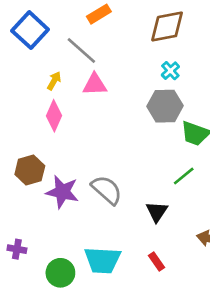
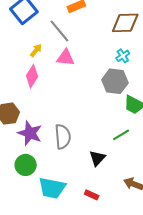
gray semicircle: (107, 190) -> (63, 137), turned 35
red rectangle: (156, 262) -> (92, 195), turned -40
green circle: (60, 273) -> (26, 165), moved

